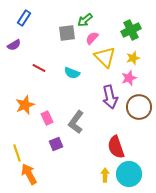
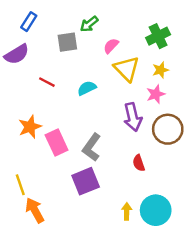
green arrow: (85, 20) -> (89, 24), moved
gray square: (67, 33) -> (67, 42), moved
purple semicircle: (14, 45) -> (17, 54), size x1.5
cyan semicircle: (72, 73) -> (87, 88), turned 133
pink rectangle: (47, 118) -> (57, 142), size x1.5
purple square: (56, 144) -> (86, 181), moved, size x1.6
red semicircle: (116, 147) -> (139, 163), moved, size x0.6

